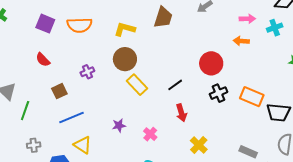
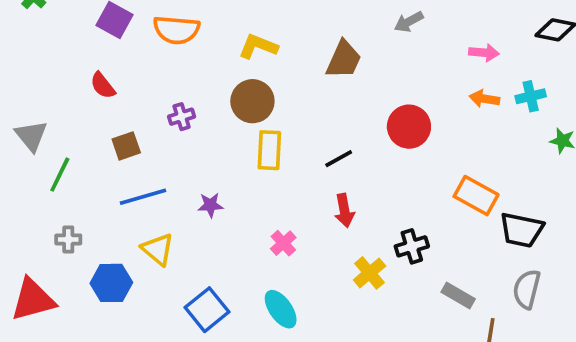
brown trapezoid: (163, 17) -> (344, 60), moved
cyan cross: (275, 28) -> (531, 96), moved
orange arrow: (241, 41) -> (484, 99), moved
yellow rectangle: (137, 85) -> (269, 150), turned 40
black cross: (219, 93) -> (412, 246), moved
purple star: (119, 125) -> (210, 205), moved

